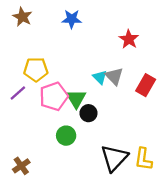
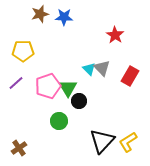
brown star: (22, 17) -> (40, 14), moved, turned 30
yellow pentagon: (36, 69) -> (23, 51), moved
yellow L-shape: (143, 159) -> (128, 142), turned 50

